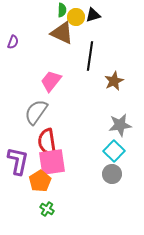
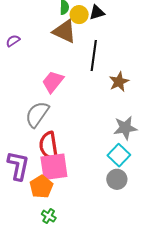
purple semicircle: (13, 42) -> (13, 41), turned -144

